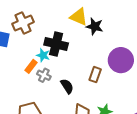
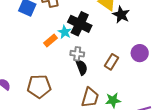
purple circle: (121, 60) -> (140, 53), size x0.7
gray cross: (44, 75) -> (77, 54), moved, turned -32

